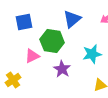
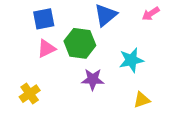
pink triangle: (32, 56) -> (46, 48), moved
purple star: (62, 69) -> (93, 79), turned -30

